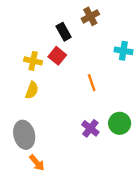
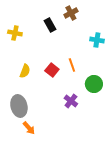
red square: (57, 56) -> (52, 70), moved
yellow cross: (33, 61) -> (15, 33), moved
green circle: (120, 123) -> (94, 84), moved

